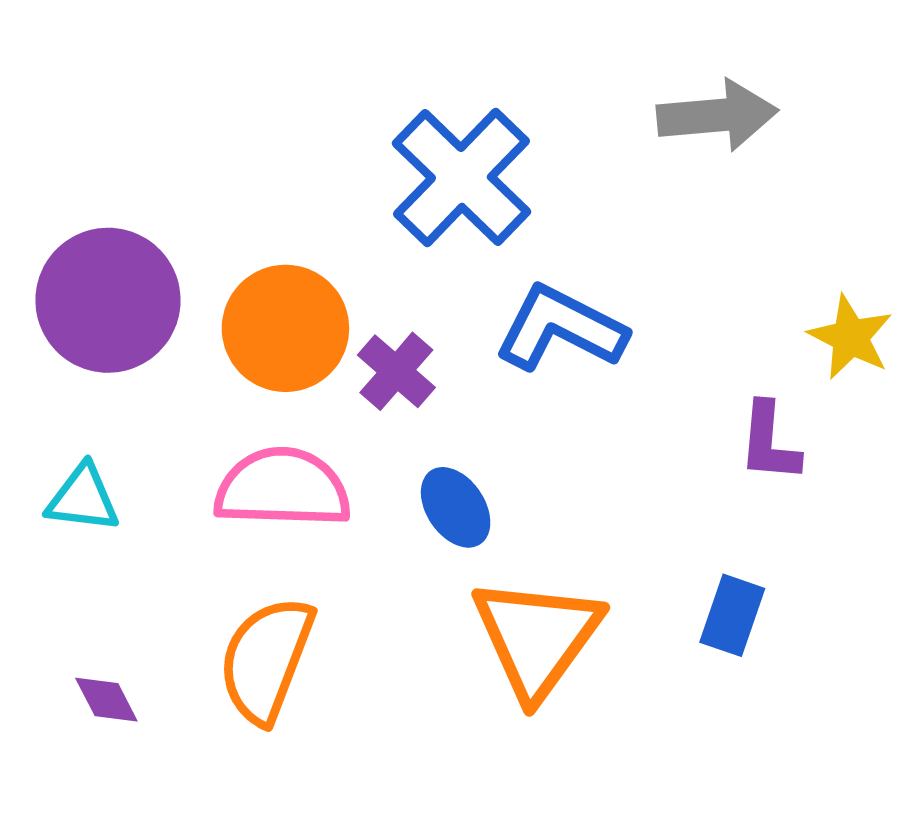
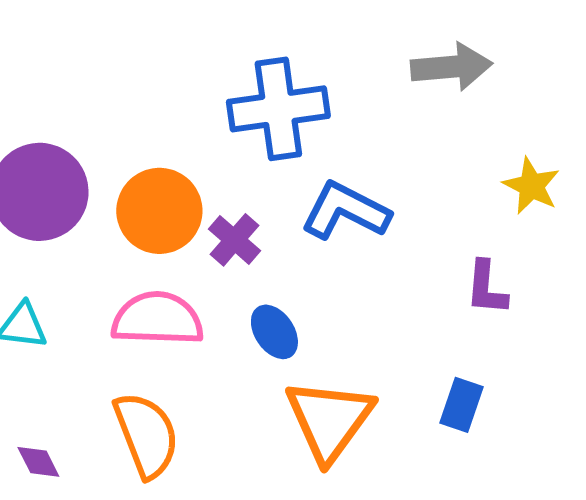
blue cross: (461, 177) -> (278, 109), turned 38
yellow star: (850, 337) -> (531, 186), moved
orange semicircle: (266, 660) -> (146, 435), turned 138

